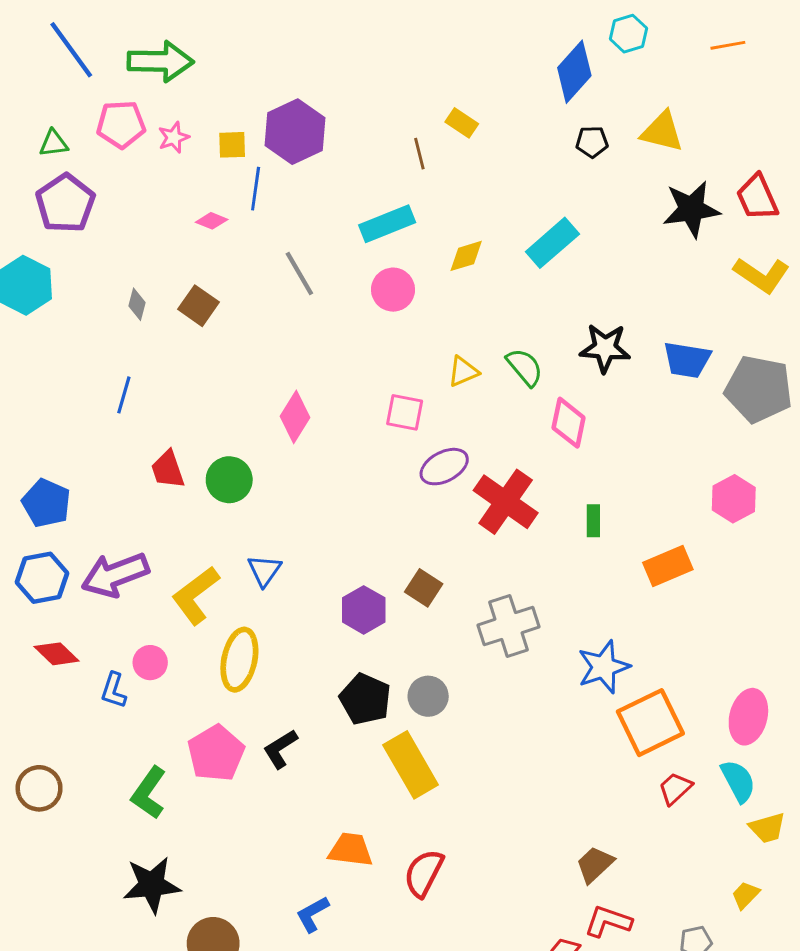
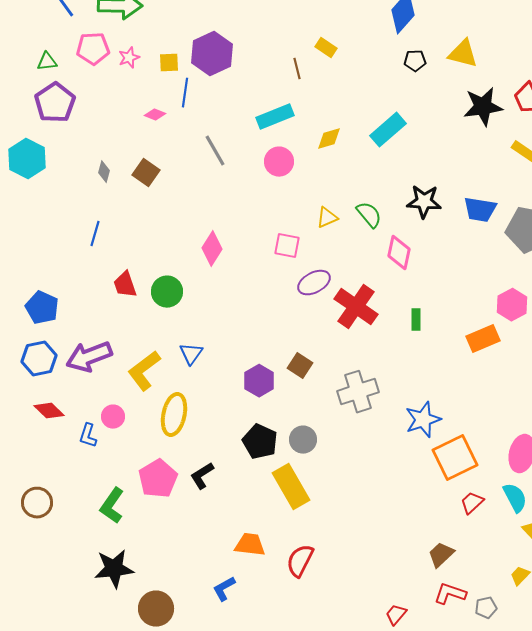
orange rectangle: (668, 566) -> (483, 339), moved
brown trapezoid: (595, 864) -> (441, 555), moved
red L-shape: (608, 921) -> (450, 594), moved

